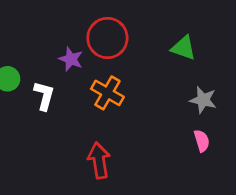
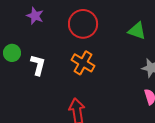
purple star: (71, 59) -> (35, 16), moved

